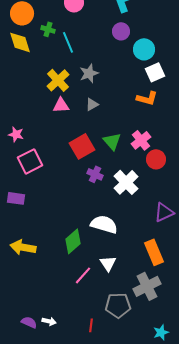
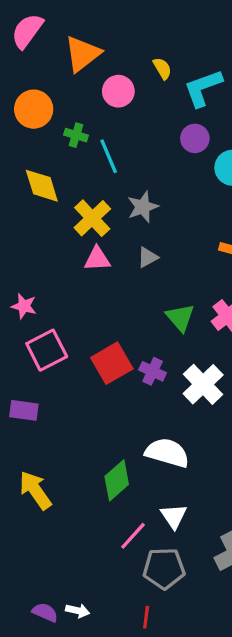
yellow diamond: (20, 42) -> (42, 186), moved
red square: (82, 146) -> (112, 363), moved
yellow arrow: (23, 247) -> (35, 490), turned 45
gray pentagon: (118, 305) -> (164, 568), moved

